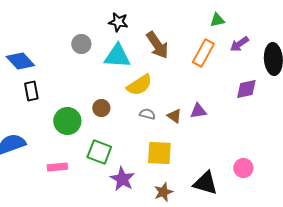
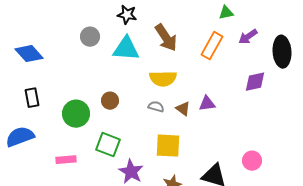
yellow semicircle: (139, 85) -> (163, 79), moved, turned 32
black rectangle: (31, 91) -> (32, 98), moved

